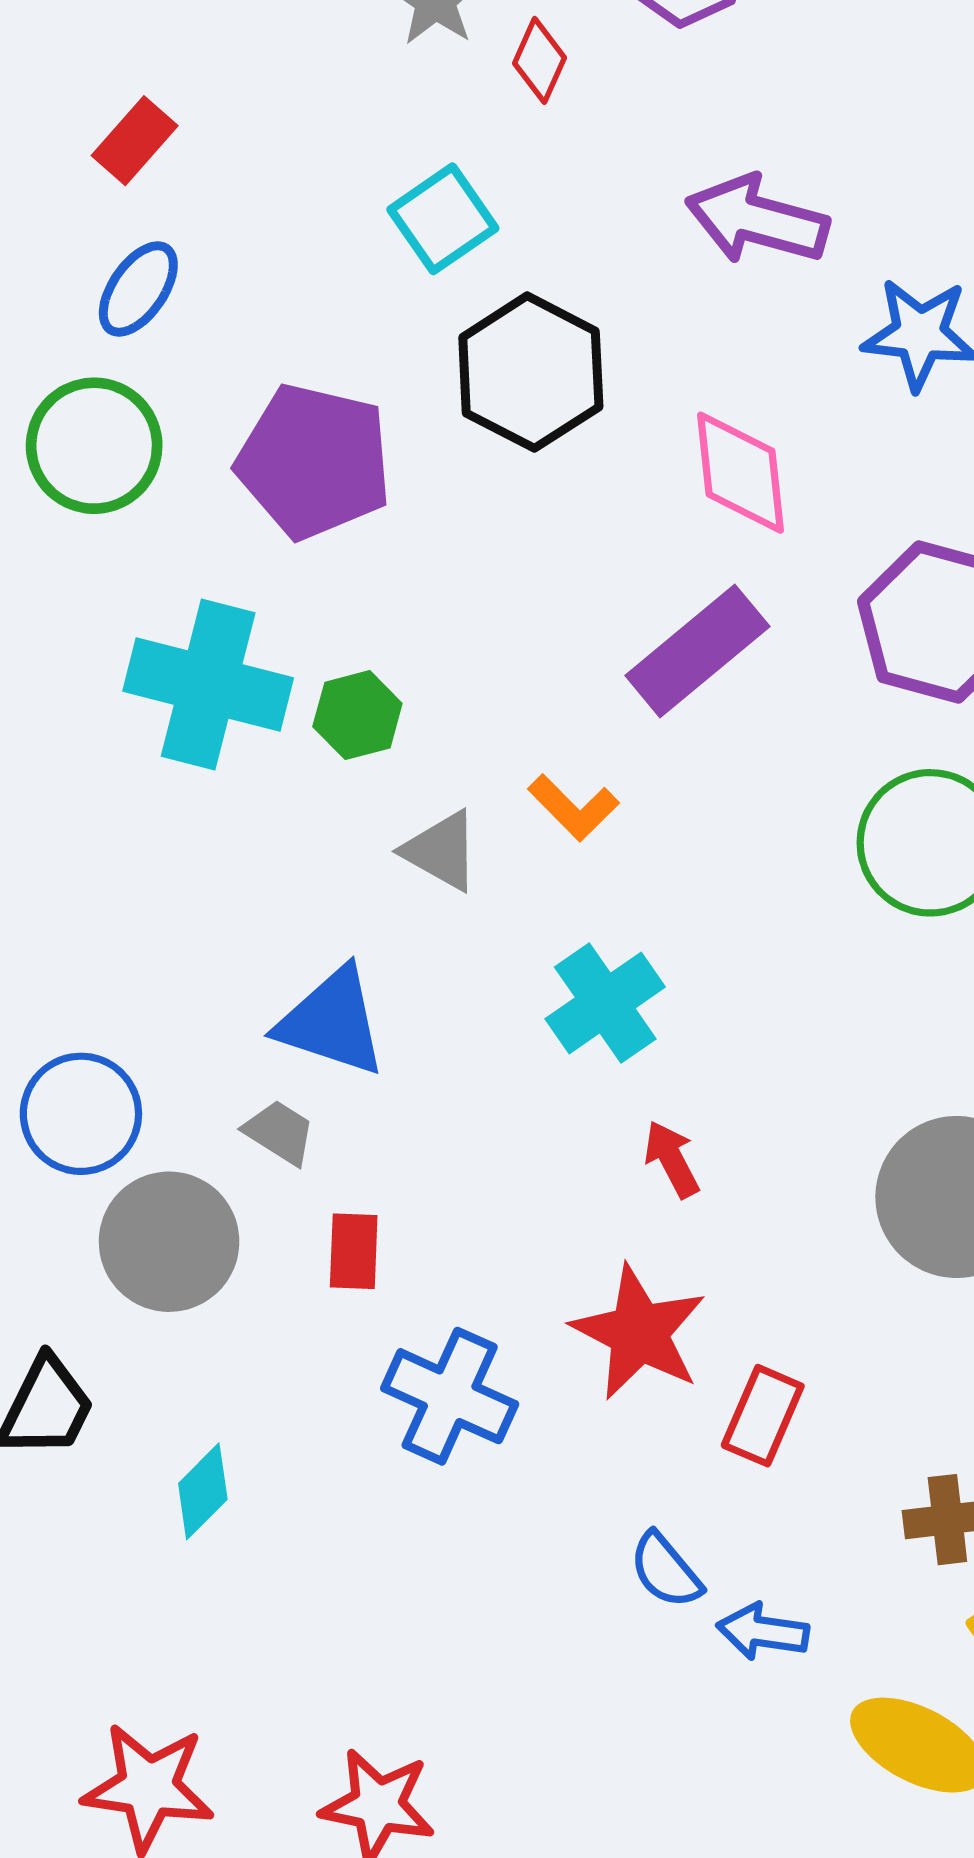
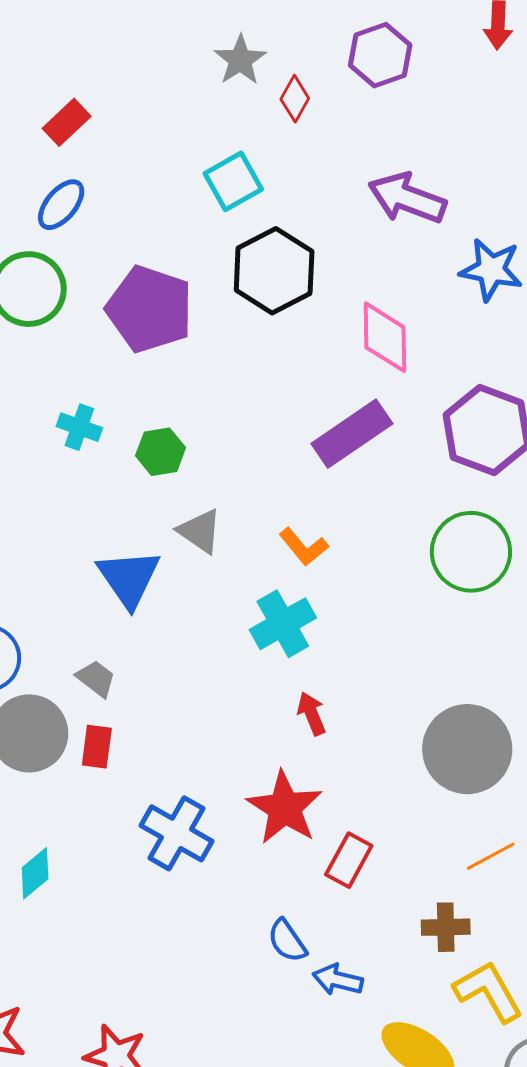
cyan cross: (208, 684) -> (79, 427), size x0.5
orange L-shape: (573, 808) -> (304, 547), moved
blue triangle: (332, 1022) -> (129, 578), moved, turned 32
red rectangle: (354, 1251) -> (97, 747), moved

